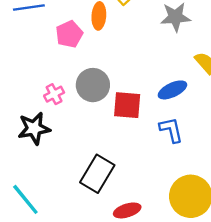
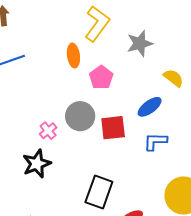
pink pentagon: (69, 34) -> (101, 77), moved
blue L-shape: (171, 130) -> (155, 142), turned -65

